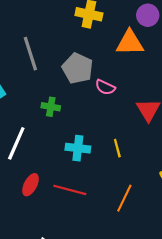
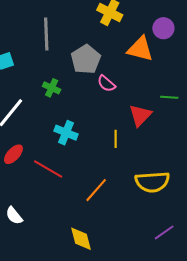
yellow line: (117, 148) -> (116, 139), moved

